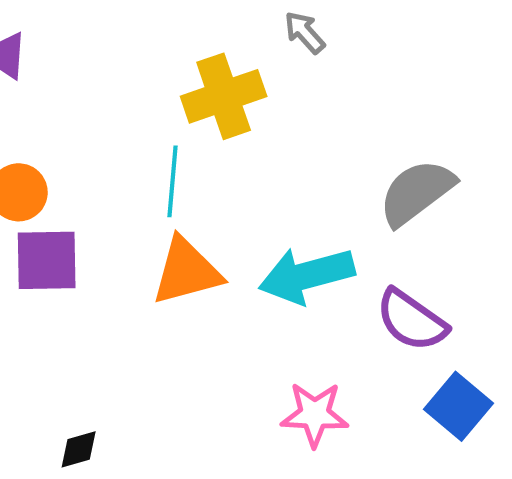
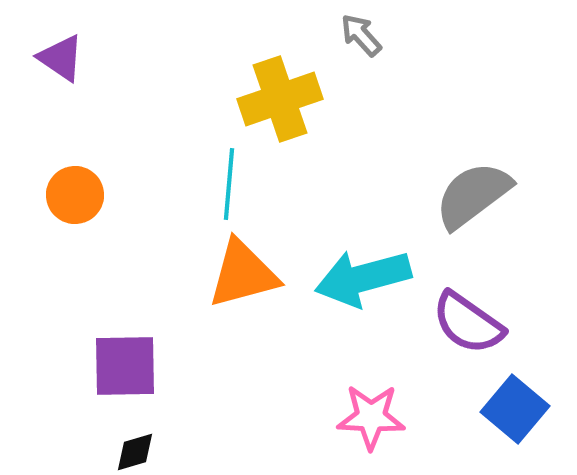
purple square: (47, 260) -> (125, 366), moved

